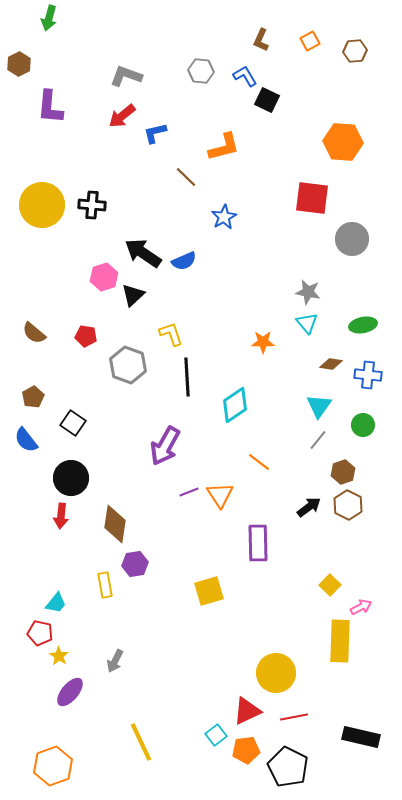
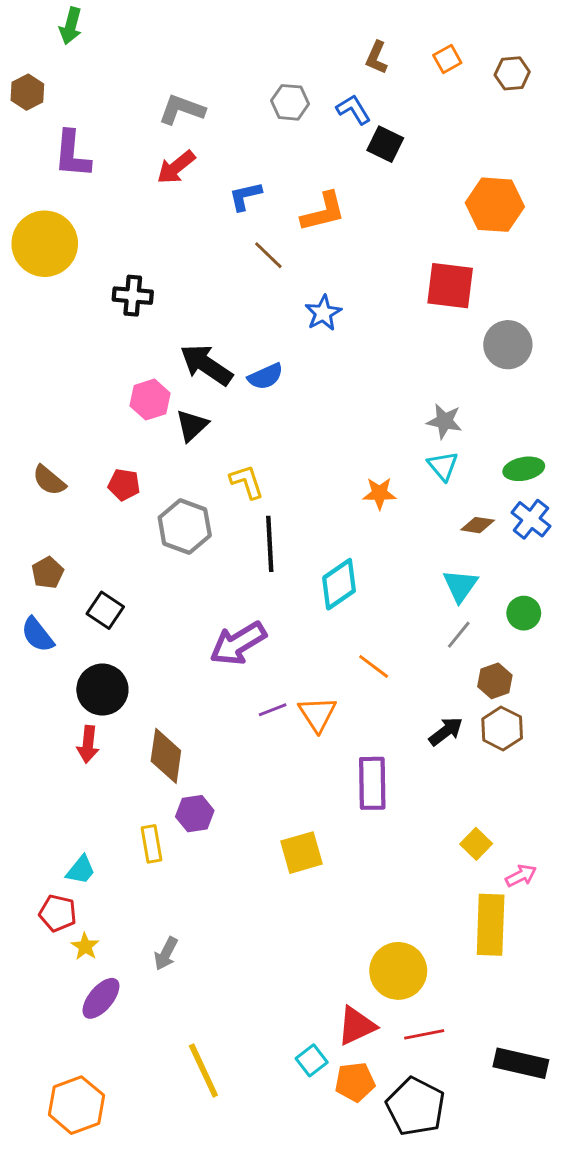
blue L-shape: (155, 133) -> (245, 196), moved
yellow circle: (42, 205) -> (45, 244), moved
blue cross: (368, 375) -> (531, 519), moved, turned 32
purple arrow: (165, 446) -> (238, 643), turned 30

